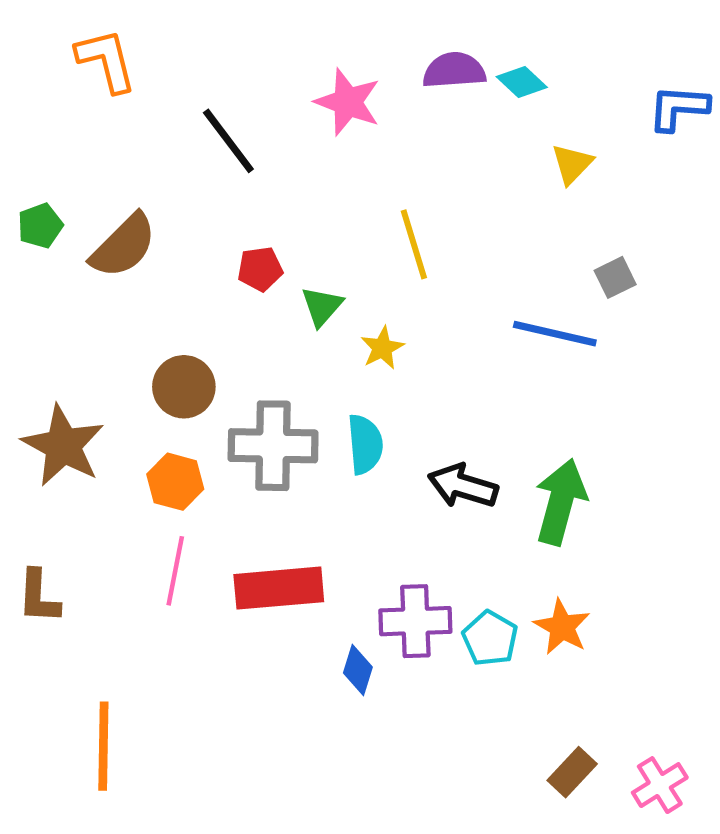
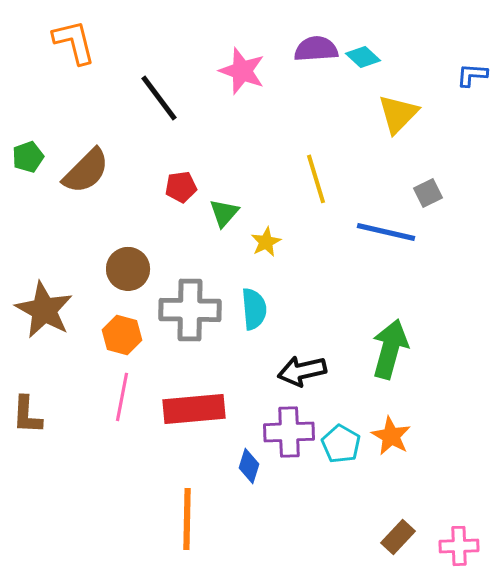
blue L-shape: (678, 108) -> (472, 75), size x0.7
yellow triangle: (572, 164) -> (398, 114), size x1.4
yellow line: (414, 244) -> (316, 179), moved
black arrow: (463, 486) -> (302, 371), moved, turned -30
orange line: (103, 746) -> (187, 519), moved
pink cross: (660, 785) -> (459, 546), turned 30

